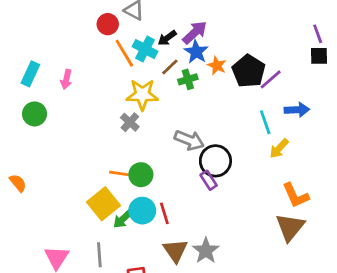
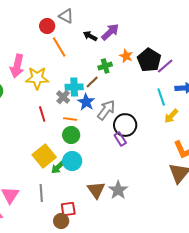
black arrow: (167, 38) -> (90, 36), turned 64
cyan cross: (145, 49) -> (74, 87), moved, turned -30
blue star: (196, 52) -> (86, 102), moved
brown line: (170, 67) -> (92, 82), moved
pink arrow: (66, 79) -> (17, 66), size x1.6
yellow star: (142, 95) -> (37, 78), moved
gray arrow: (189, 140) -> (106, 110), turned -75
orange line: (119, 173) -> (70, 119), moved
red line: (164, 213) -> (42, 114), moved

